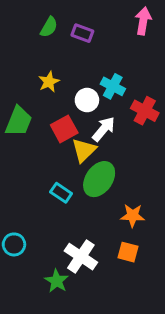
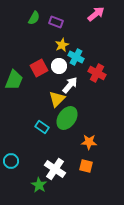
pink arrow: (143, 21) -> (96, 14), turned 42
yellow star: (49, 82) -> (62, 45), moved
red square: (64, 129) -> (39, 68), moved

